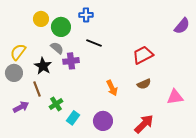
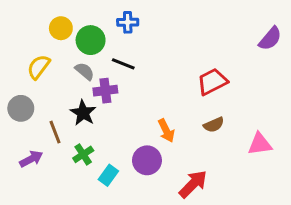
black line: (94, 43) -> (123, 64), moved
yellow semicircle: (18, 52) -> (39, 67), moved
black star: (43, 66) -> (83, 113), moved
purple circle: (103, 121) -> (147, 160), moved
red arrow: (144, 124) -> (193, 184), moved

